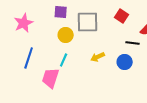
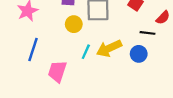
yellow arrow: (98, 57) -> (109, 48), size x1.6
cyan line: (64, 60) -> (86, 52), moved

